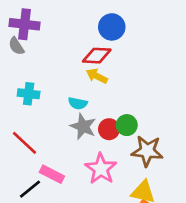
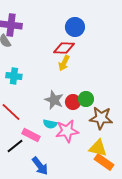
yellow arrow: (97, 76) -> (64, 63), turned -91
cyan semicircle: (78, 103) -> (50, 124), moved
pink star: (101, 169) -> (67, 131), turned 30

